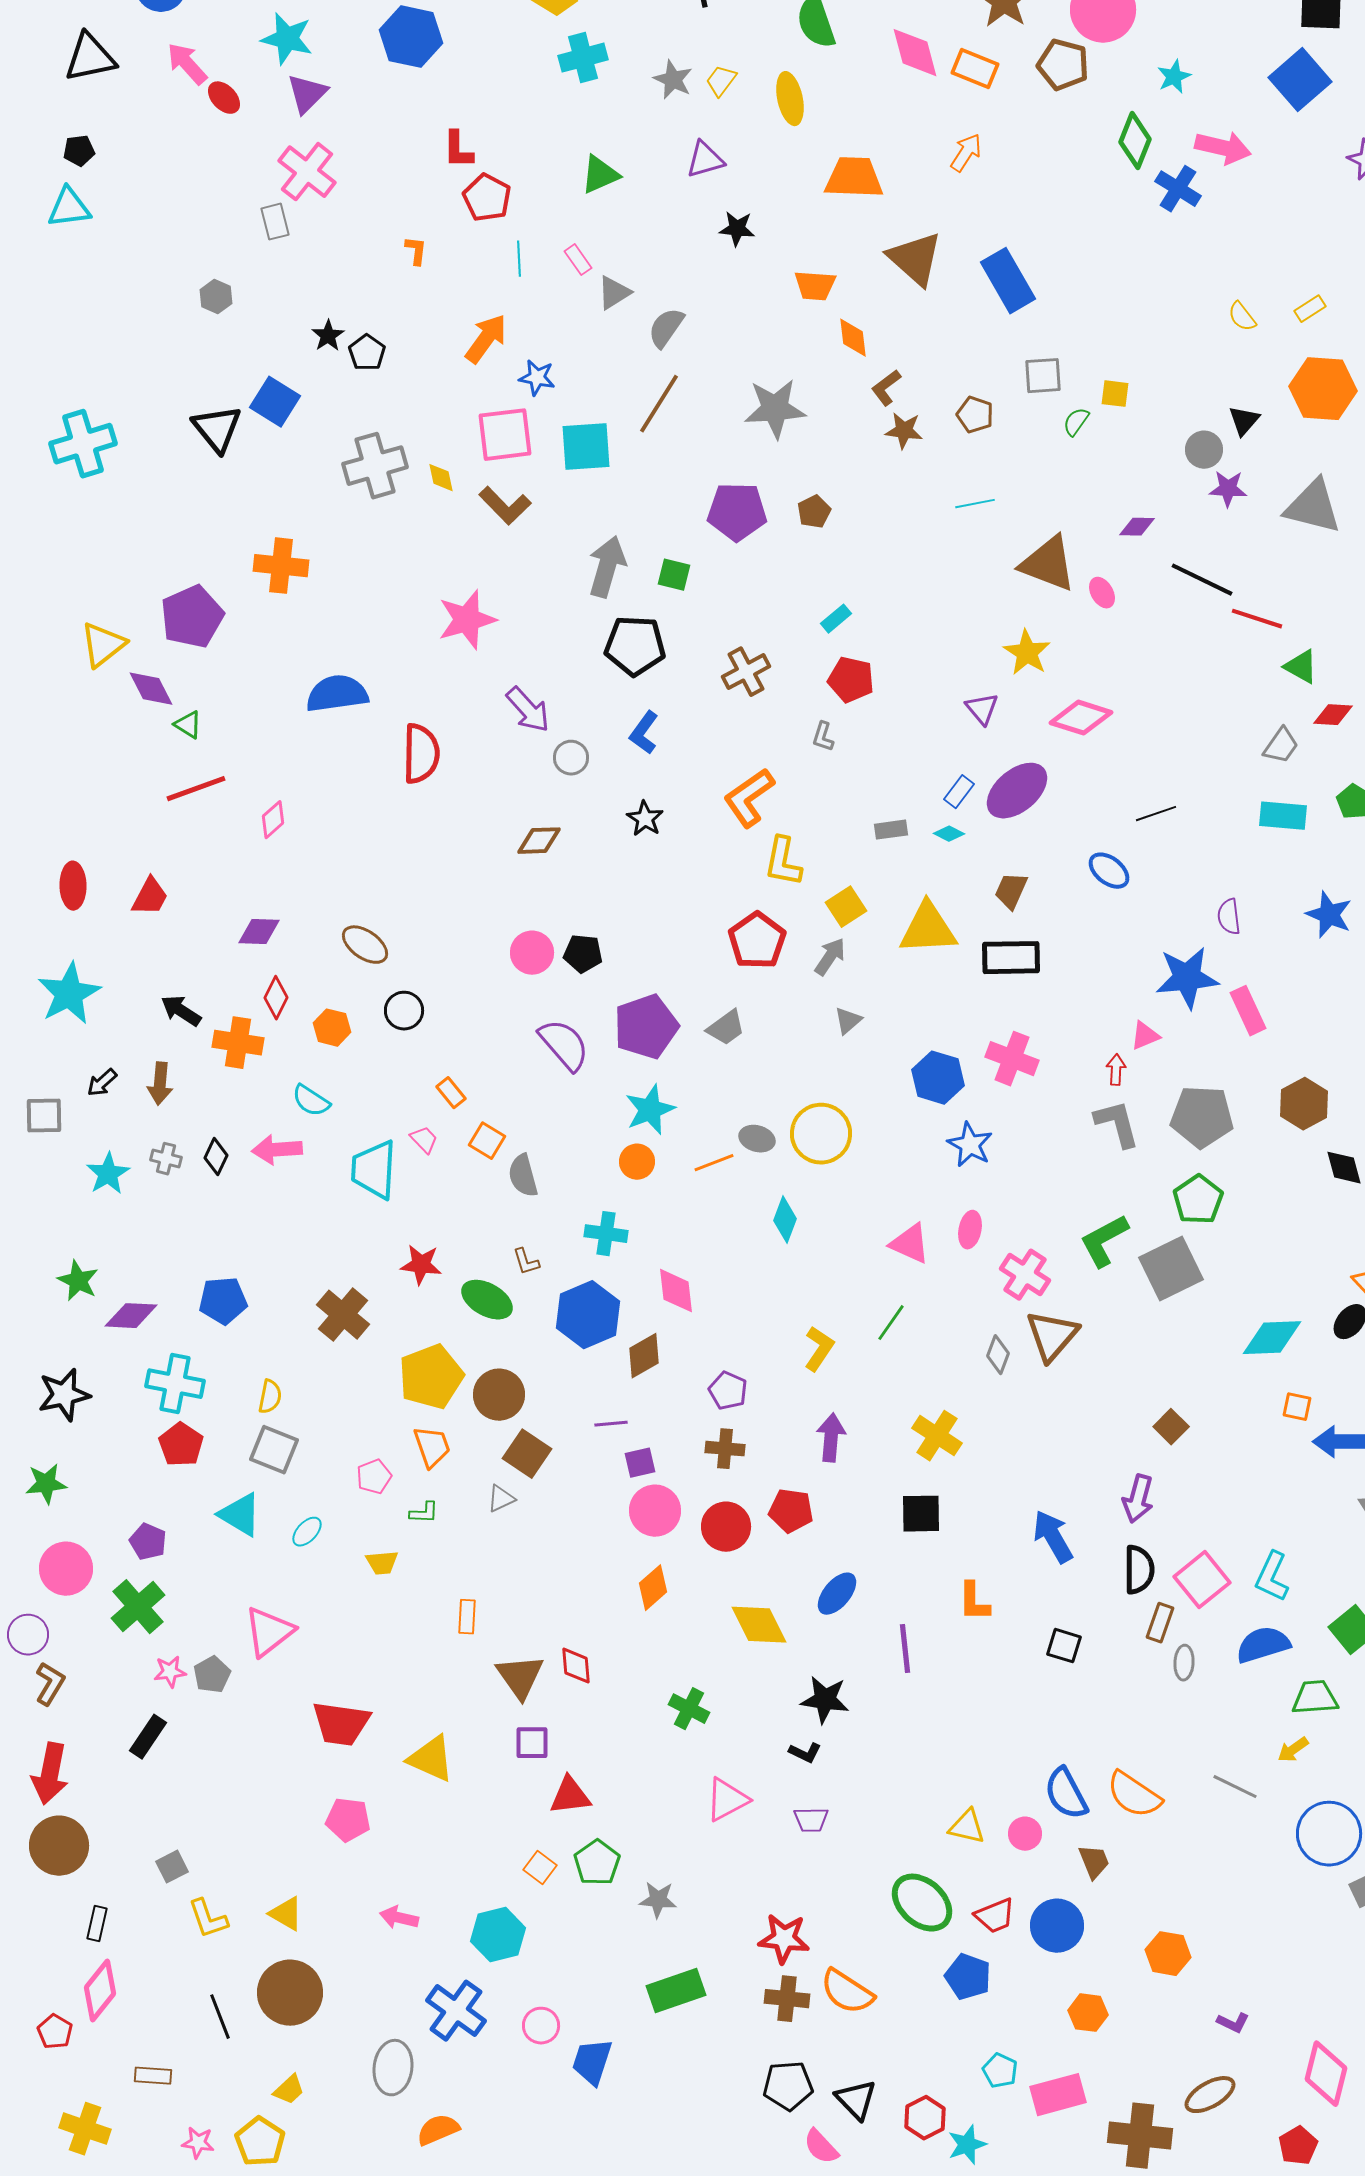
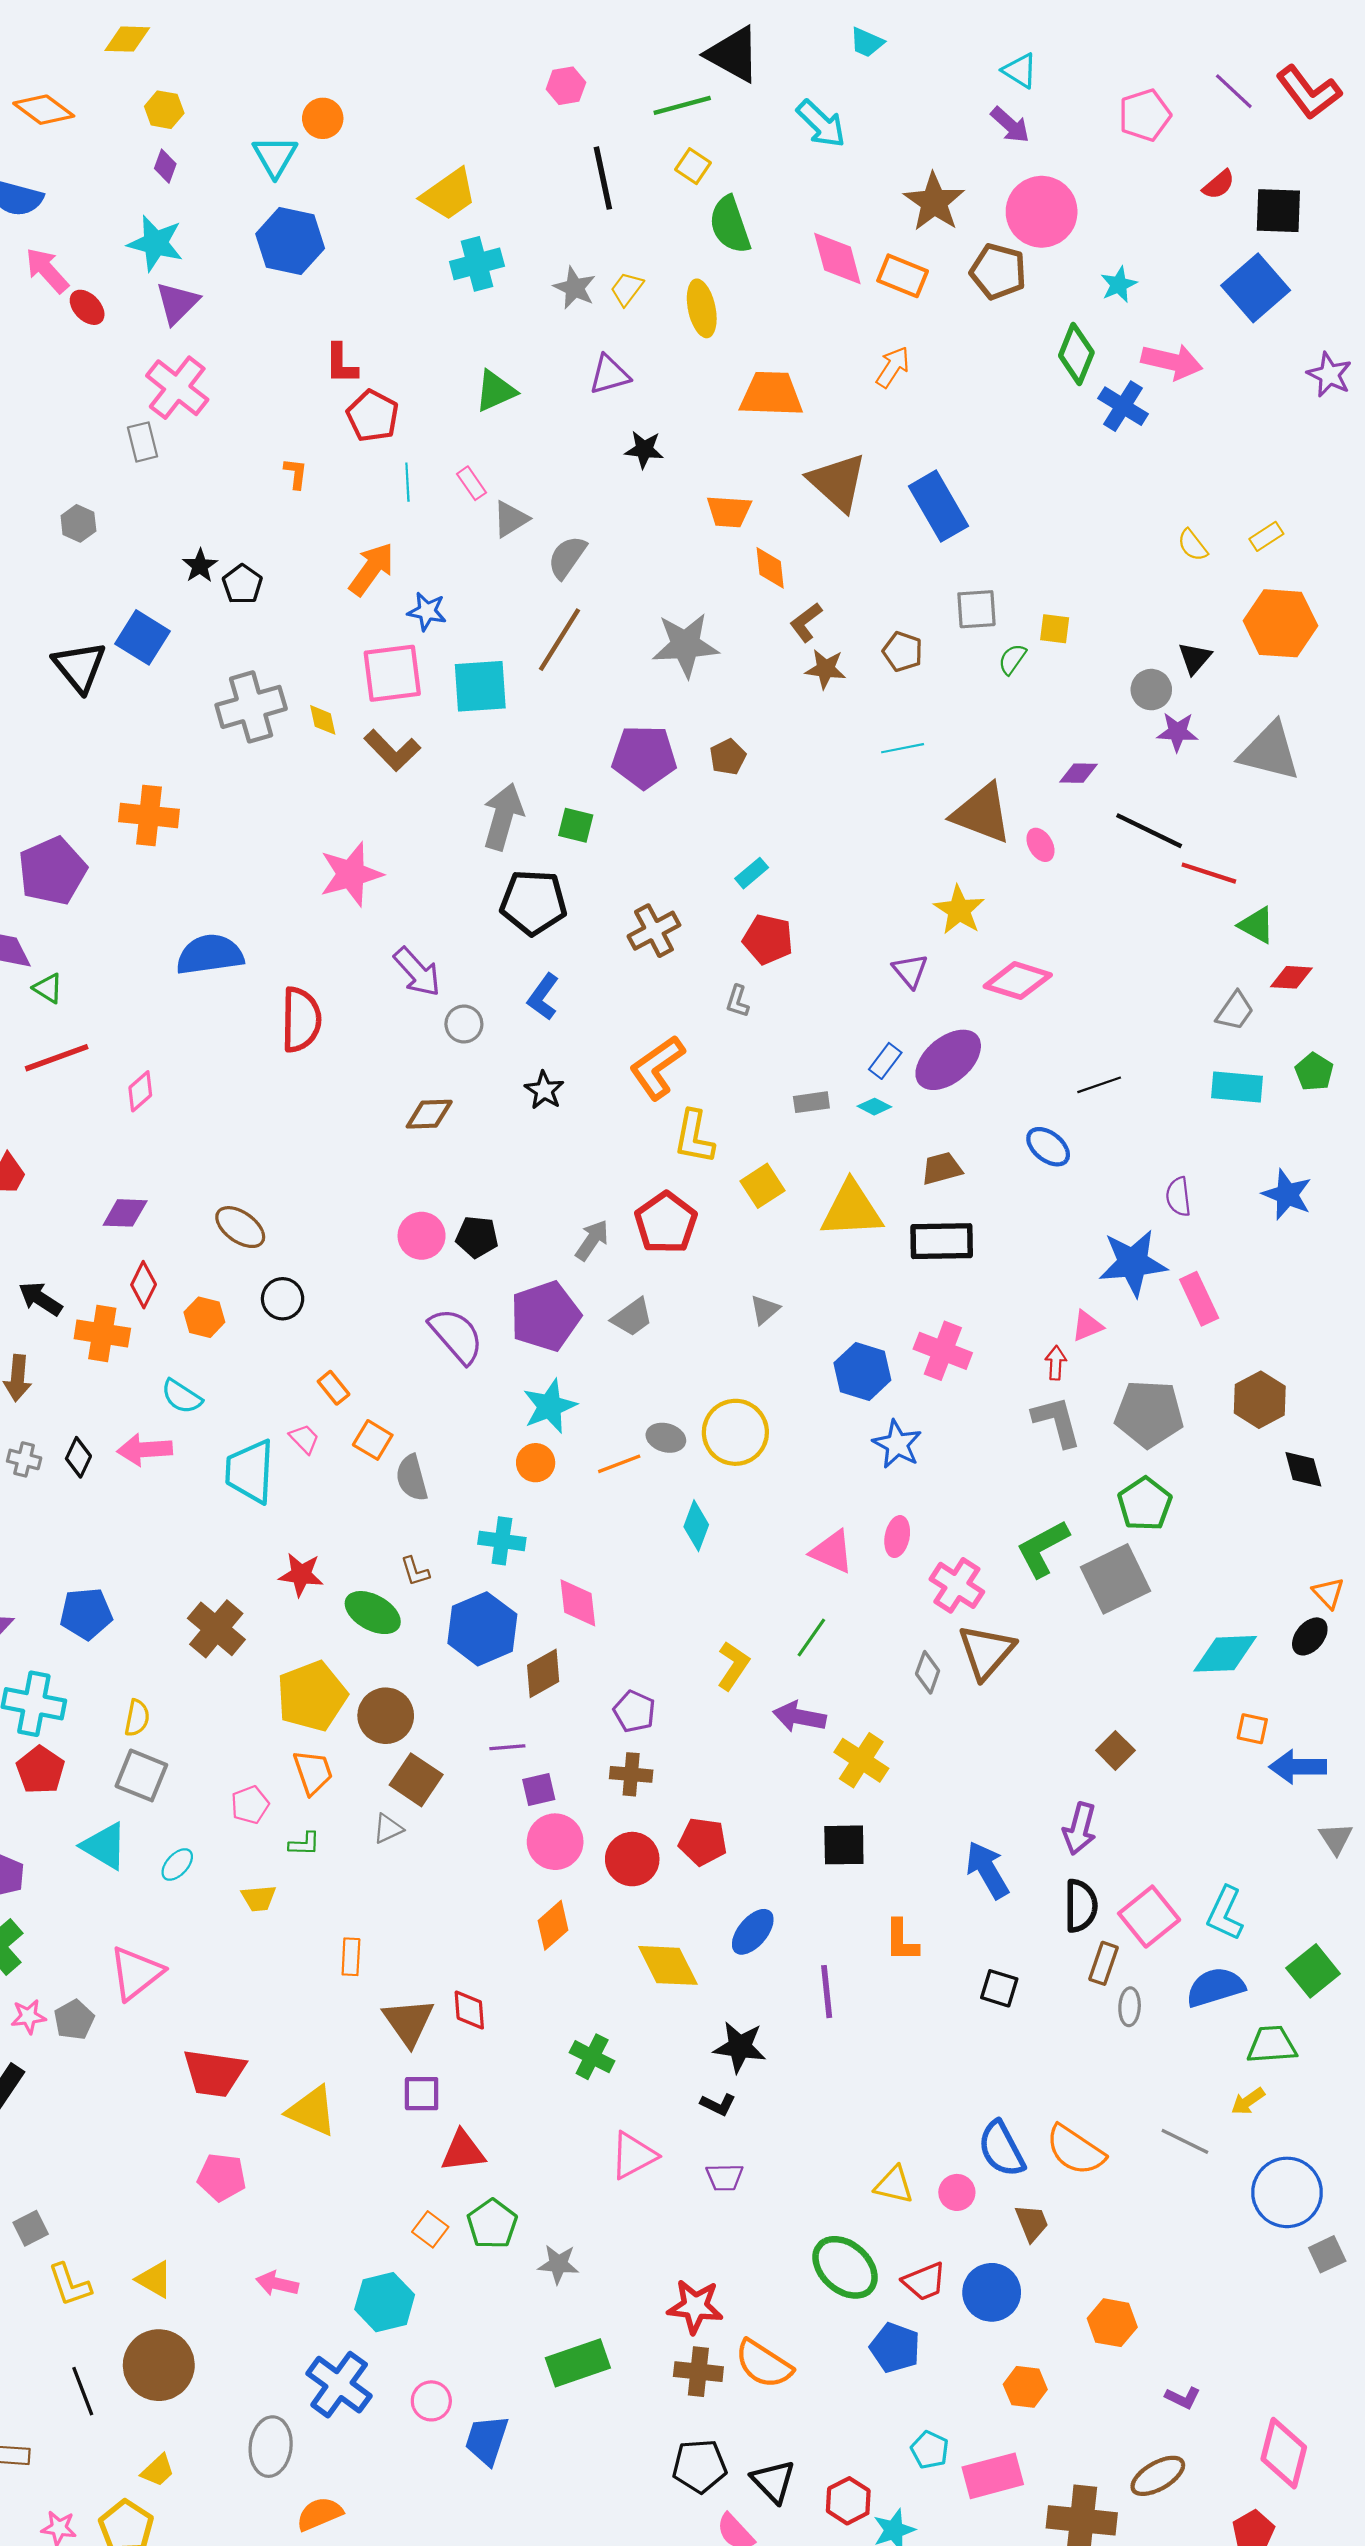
brown trapezoid: (1011, 891) -> (942, 1168), turned 51
gray arrow: (830, 957) -> (592, 1240), moved
purple arrow: (831, 1438) -> (799, 1717), moved, turned -84

